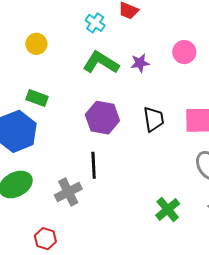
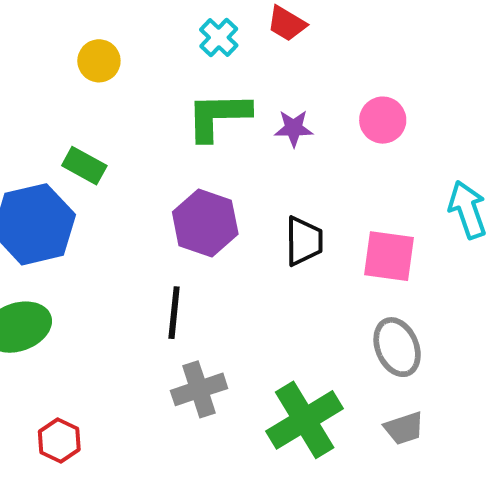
green L-shape: (101, 63) -> (218, 116), turned -42
gray cross: (68, 192) -> (199, 389), moved
green cross: (168, 209) -> (305, 420), size x1.5

